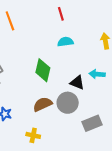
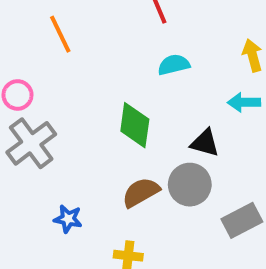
cyan arrow: (97, 74) -> (244, 102), moved

